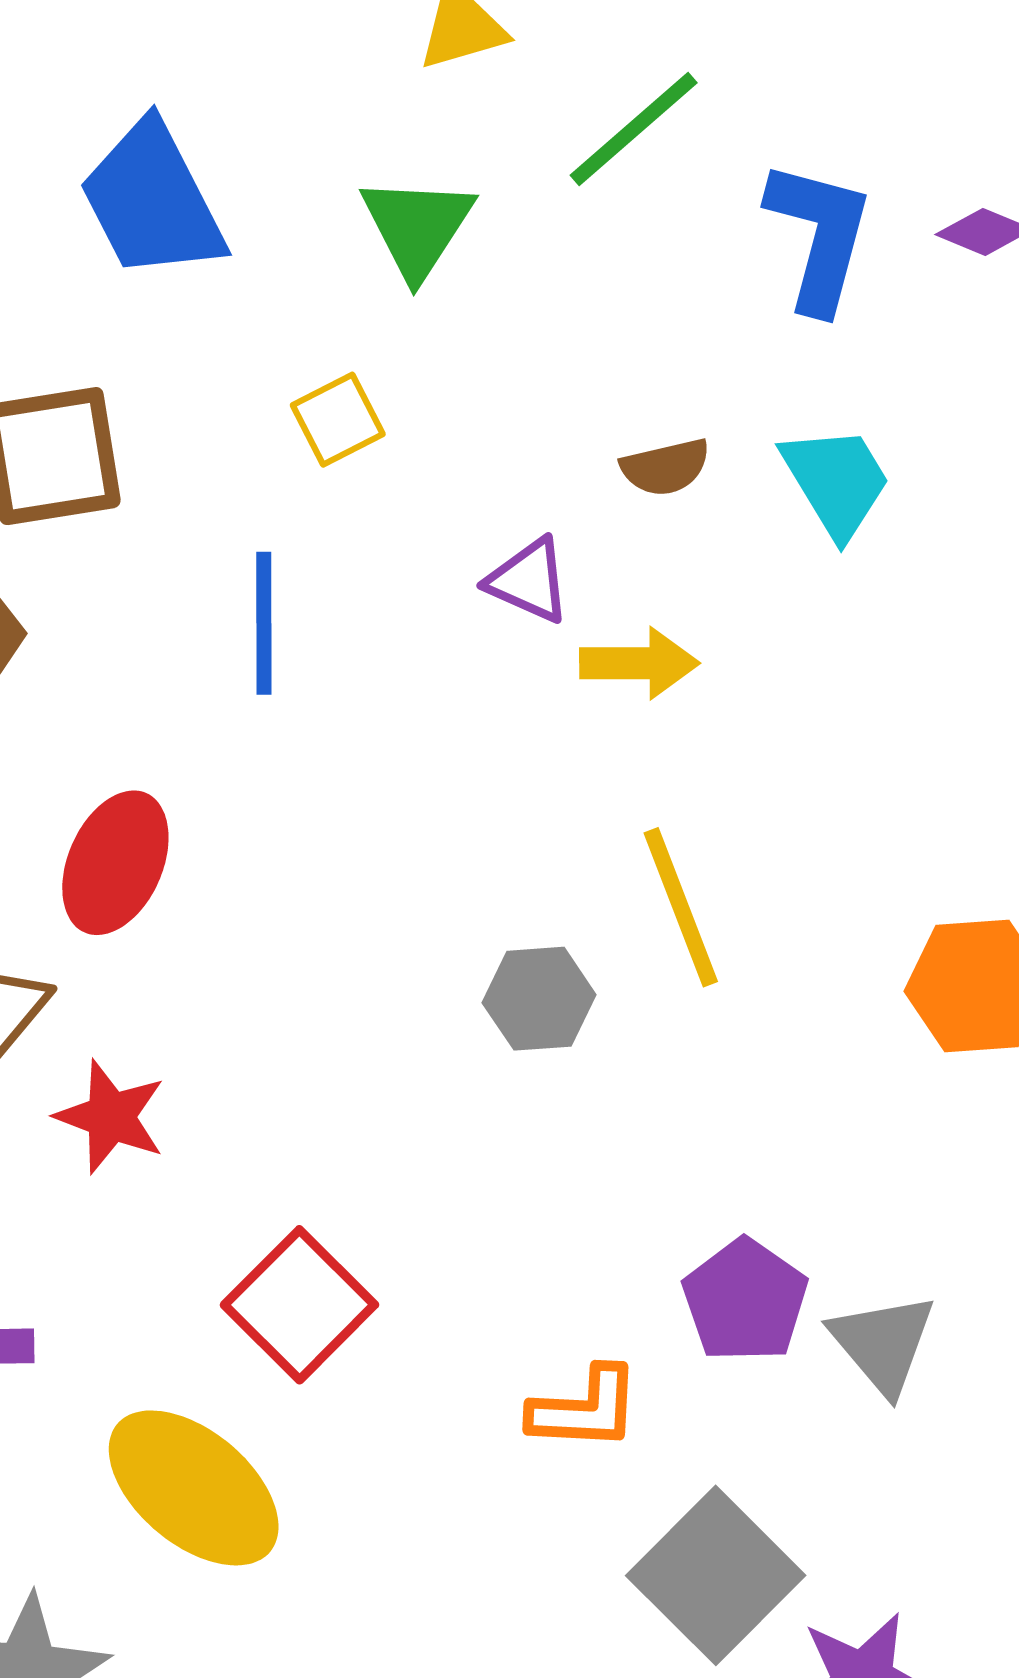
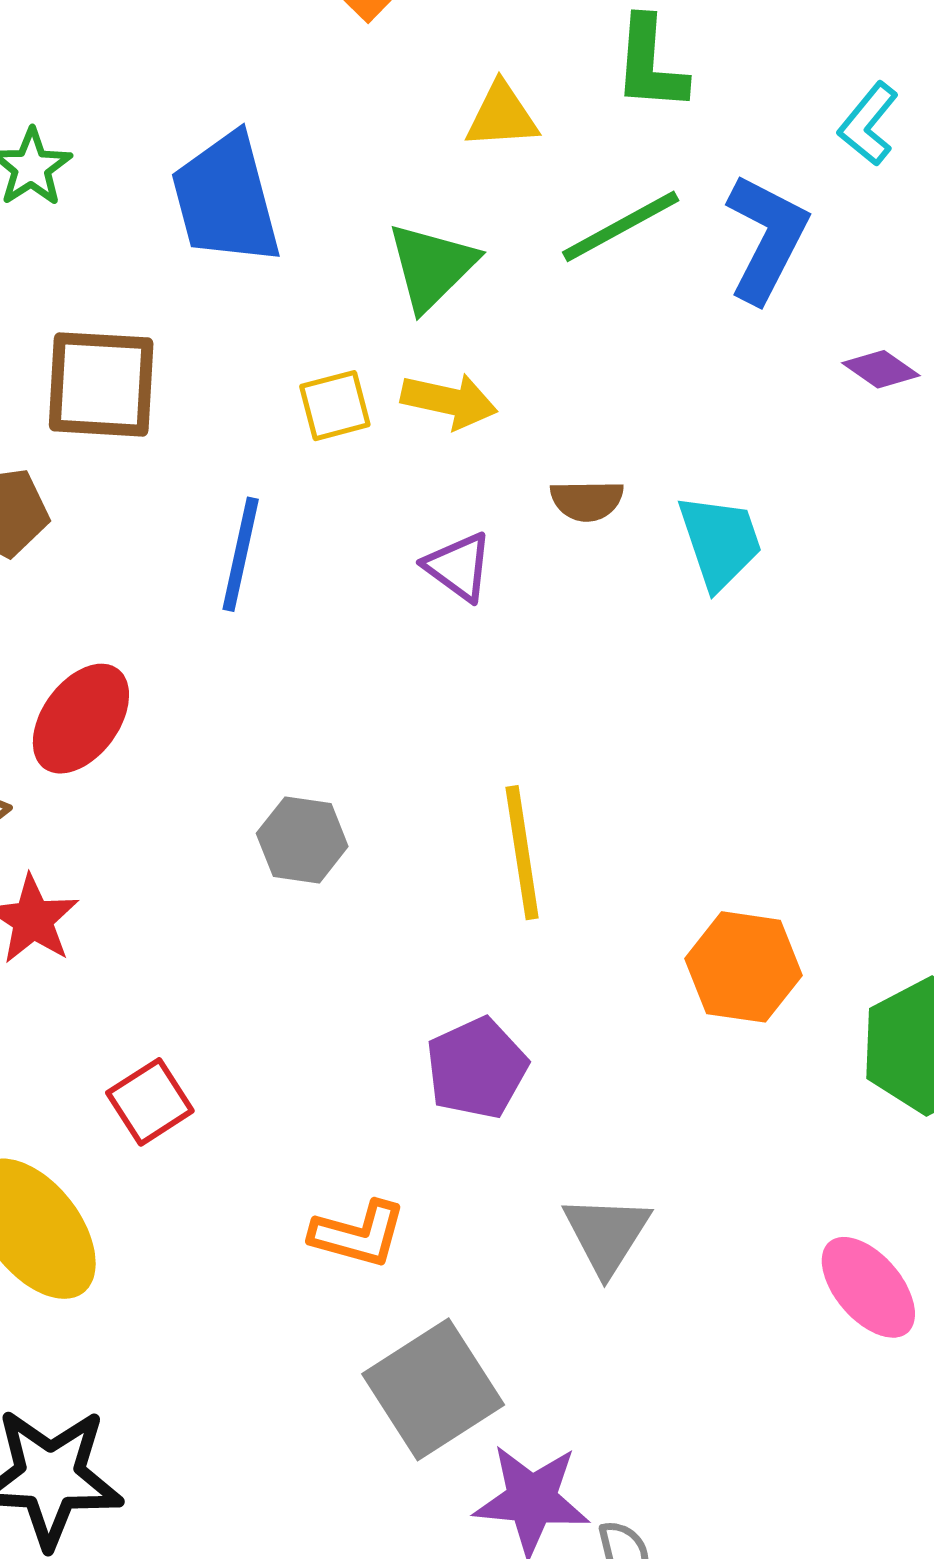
blue L-shape: (819, 236) -> (767, 238), moved
yellow arrow: (639, 663) -> (449, 401), moved
gray hexagon: (539, 999) -> (302, 840), moved
purple pentagon: (745, 1300) -> (477, 1068), moved
red square: (299, 1305) -> (150, 1102), size x0.7

